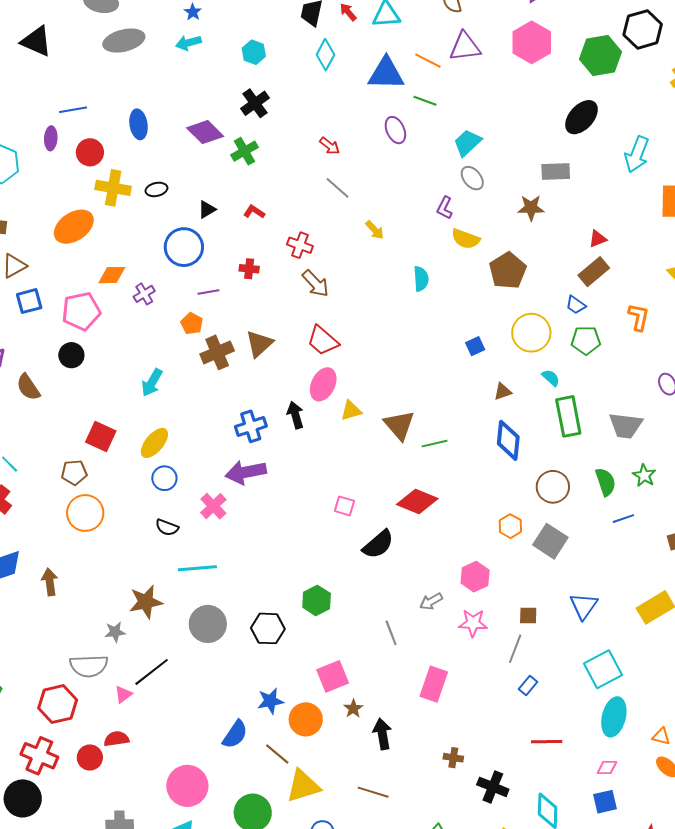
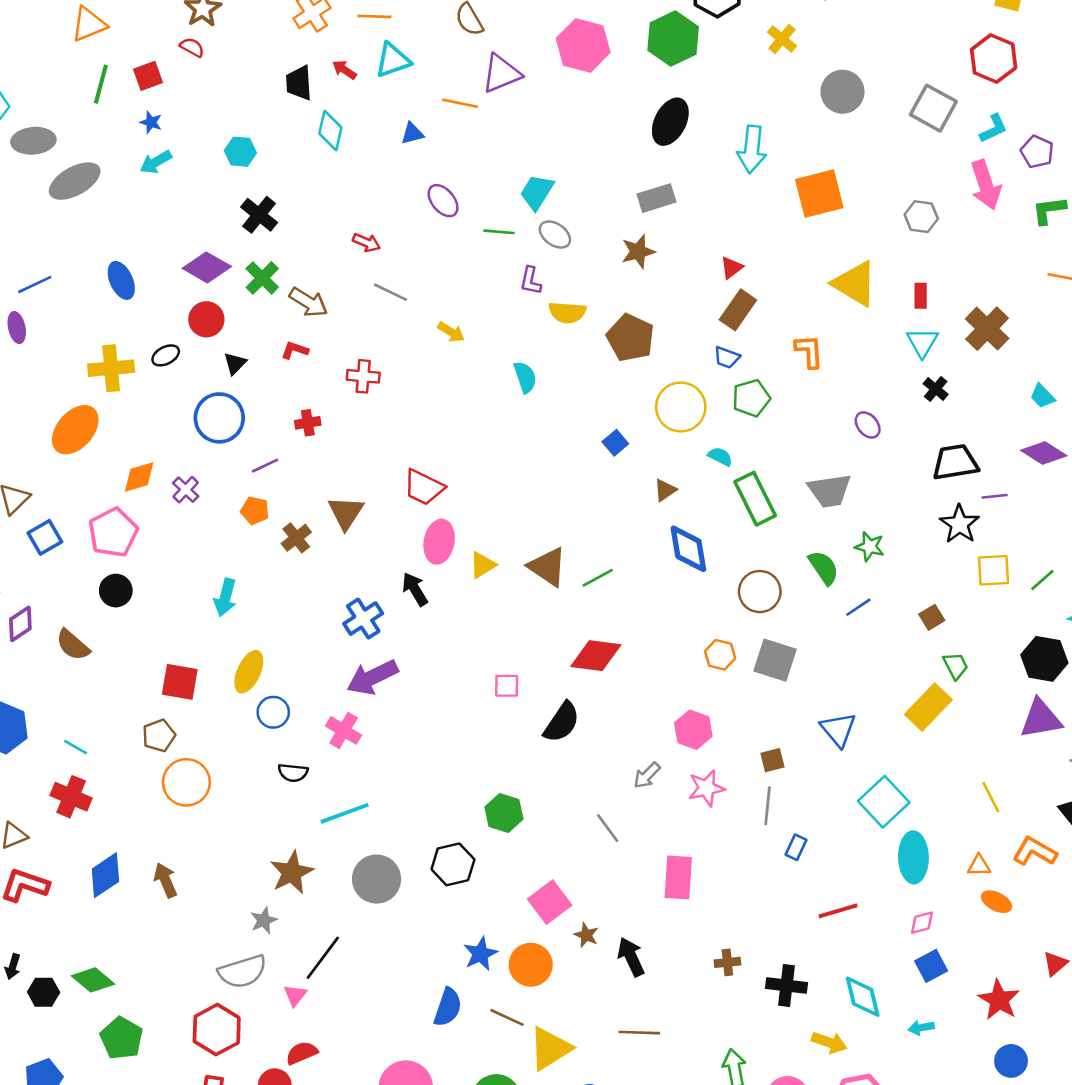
blue triangle: (386, 74) -> (412, 133), size x0.5
green line: (425, 101) -> (499, 232), moved
red circle: (90, 152) -> (206, 319), moved
brown arrow: (316, 284) -> (308, 302), moved
brown cross: (217, 352) -> (296, 538), size x0.7

